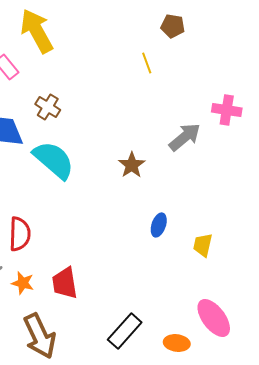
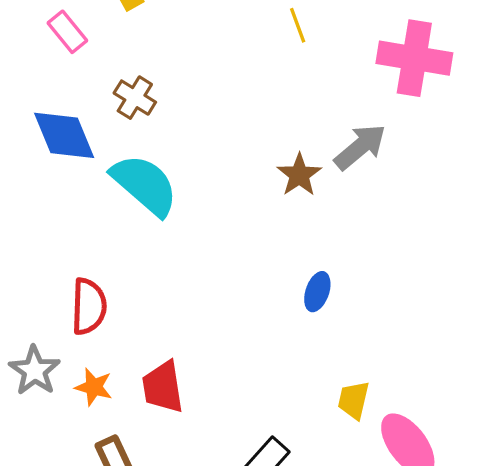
pink cross: (227, 110) -> (414, 58), moved, size x1.5
brown star: (132, 165) -> (299, 175), moved
yellow trapezoid: (203, 245) -> (354, 400), moved

